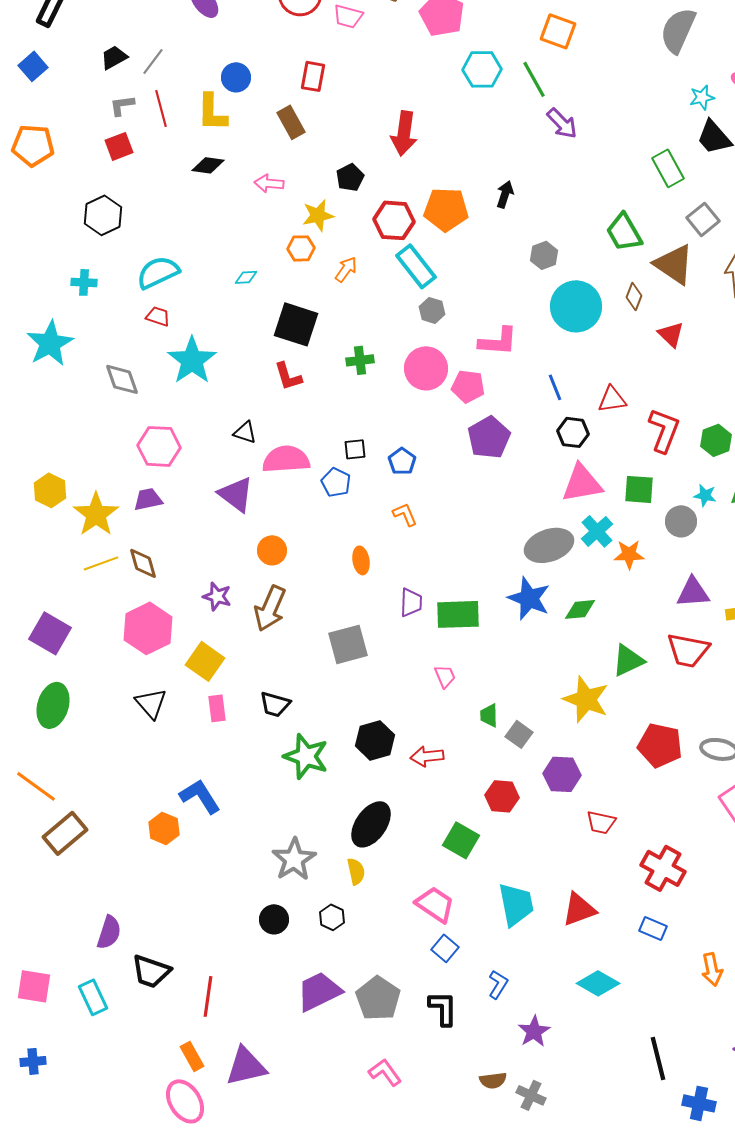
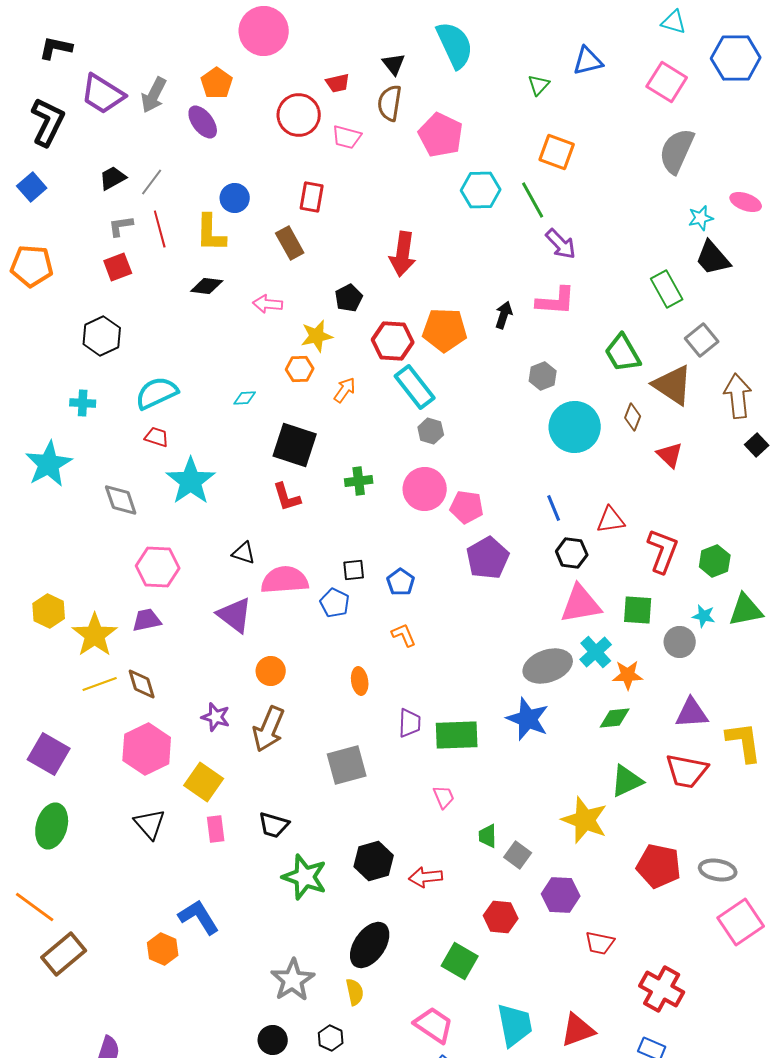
pink L-shape: (498, 341) -> (556, 301), moved
green diamond: (580, 609) -> (615, 718), moved

